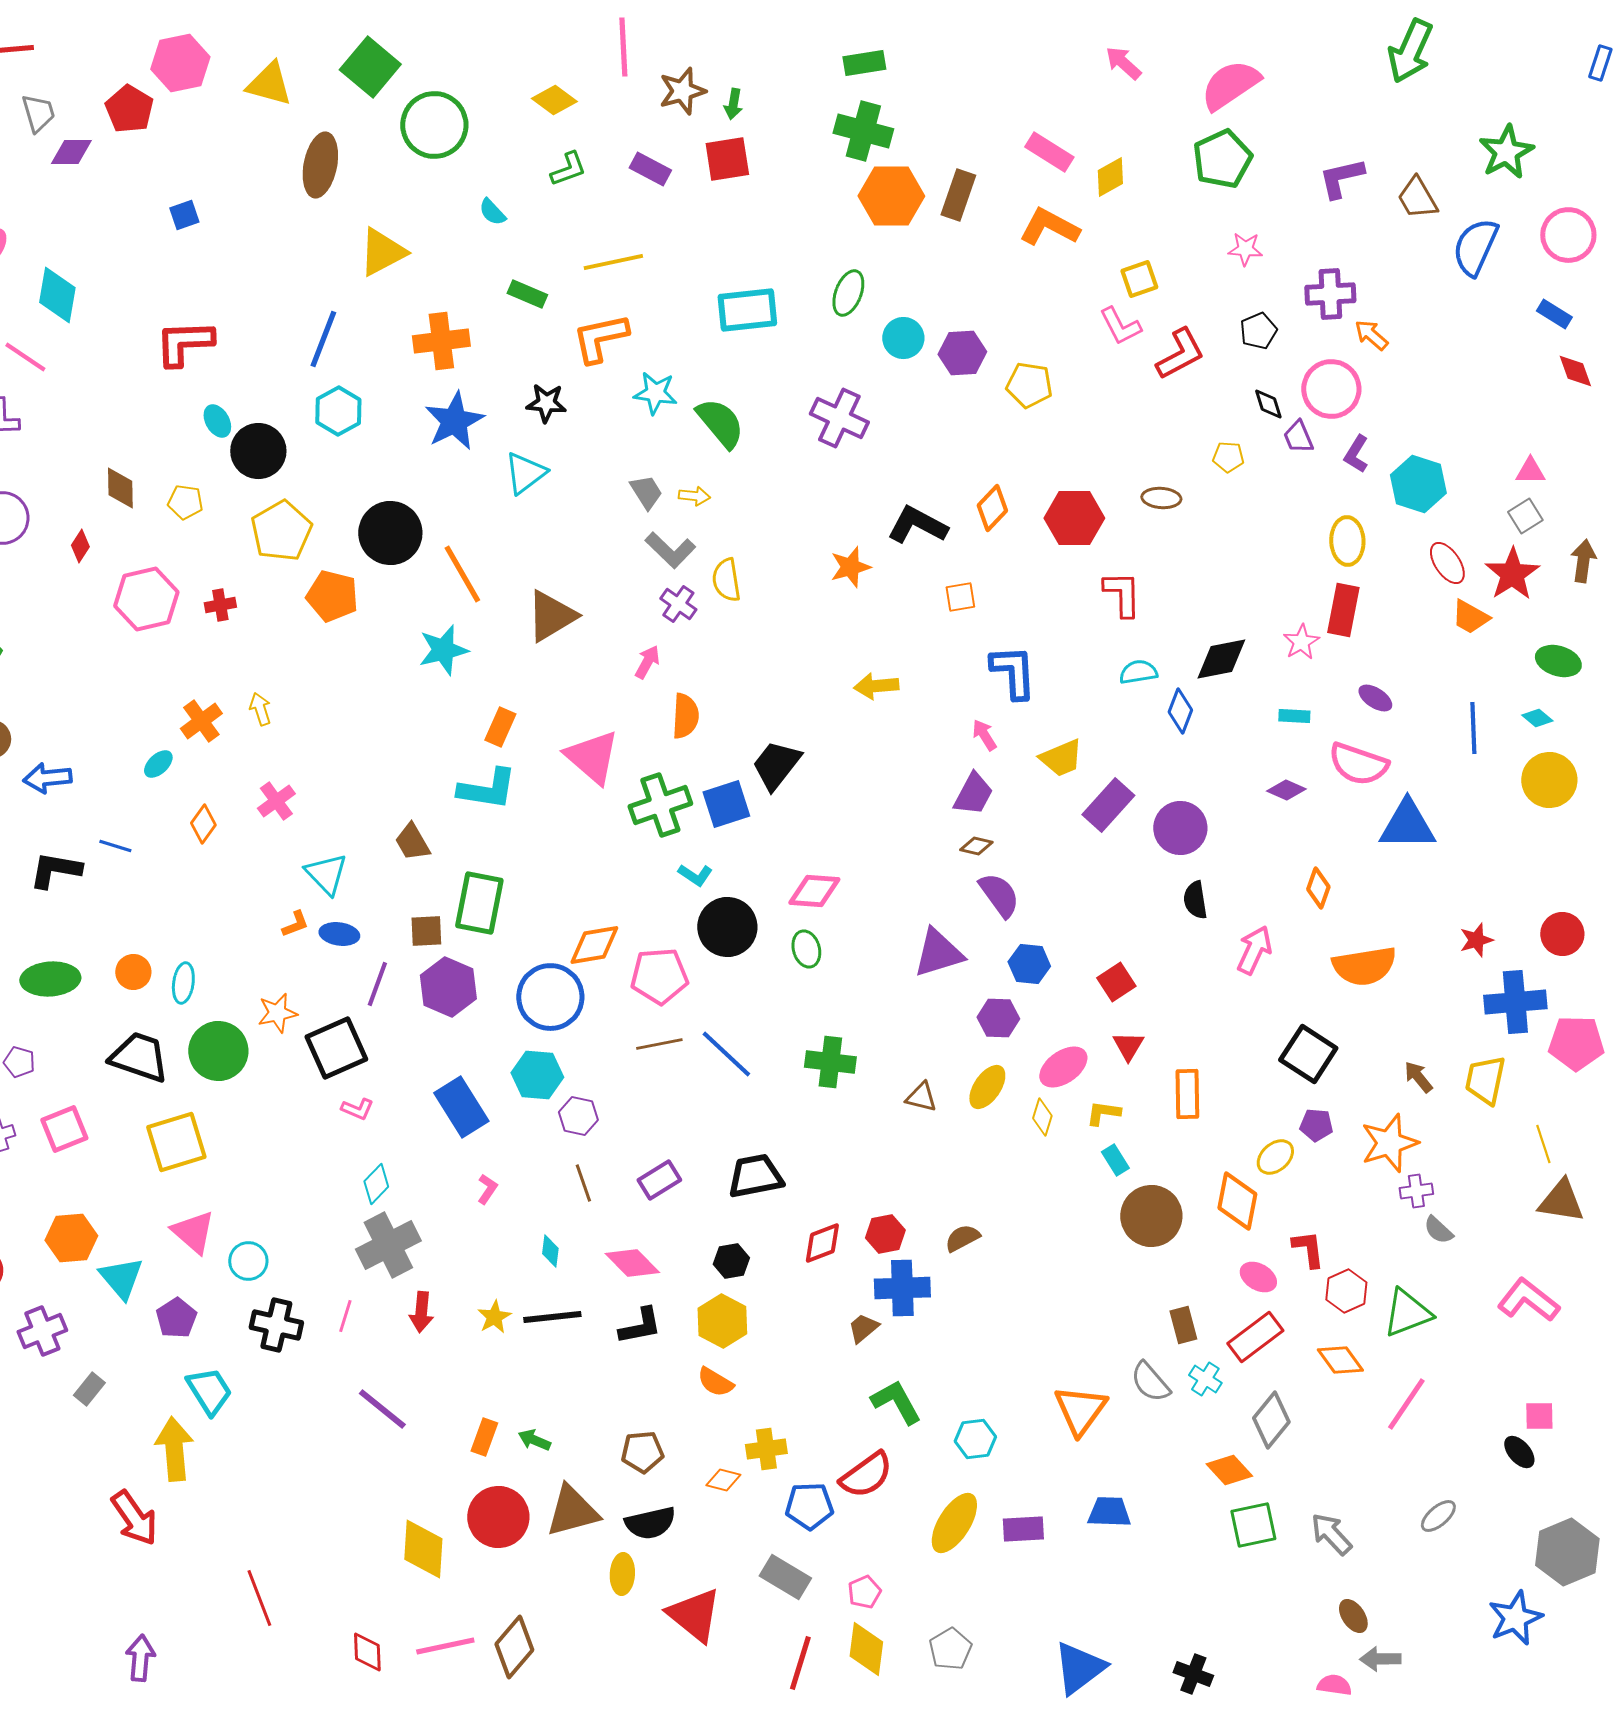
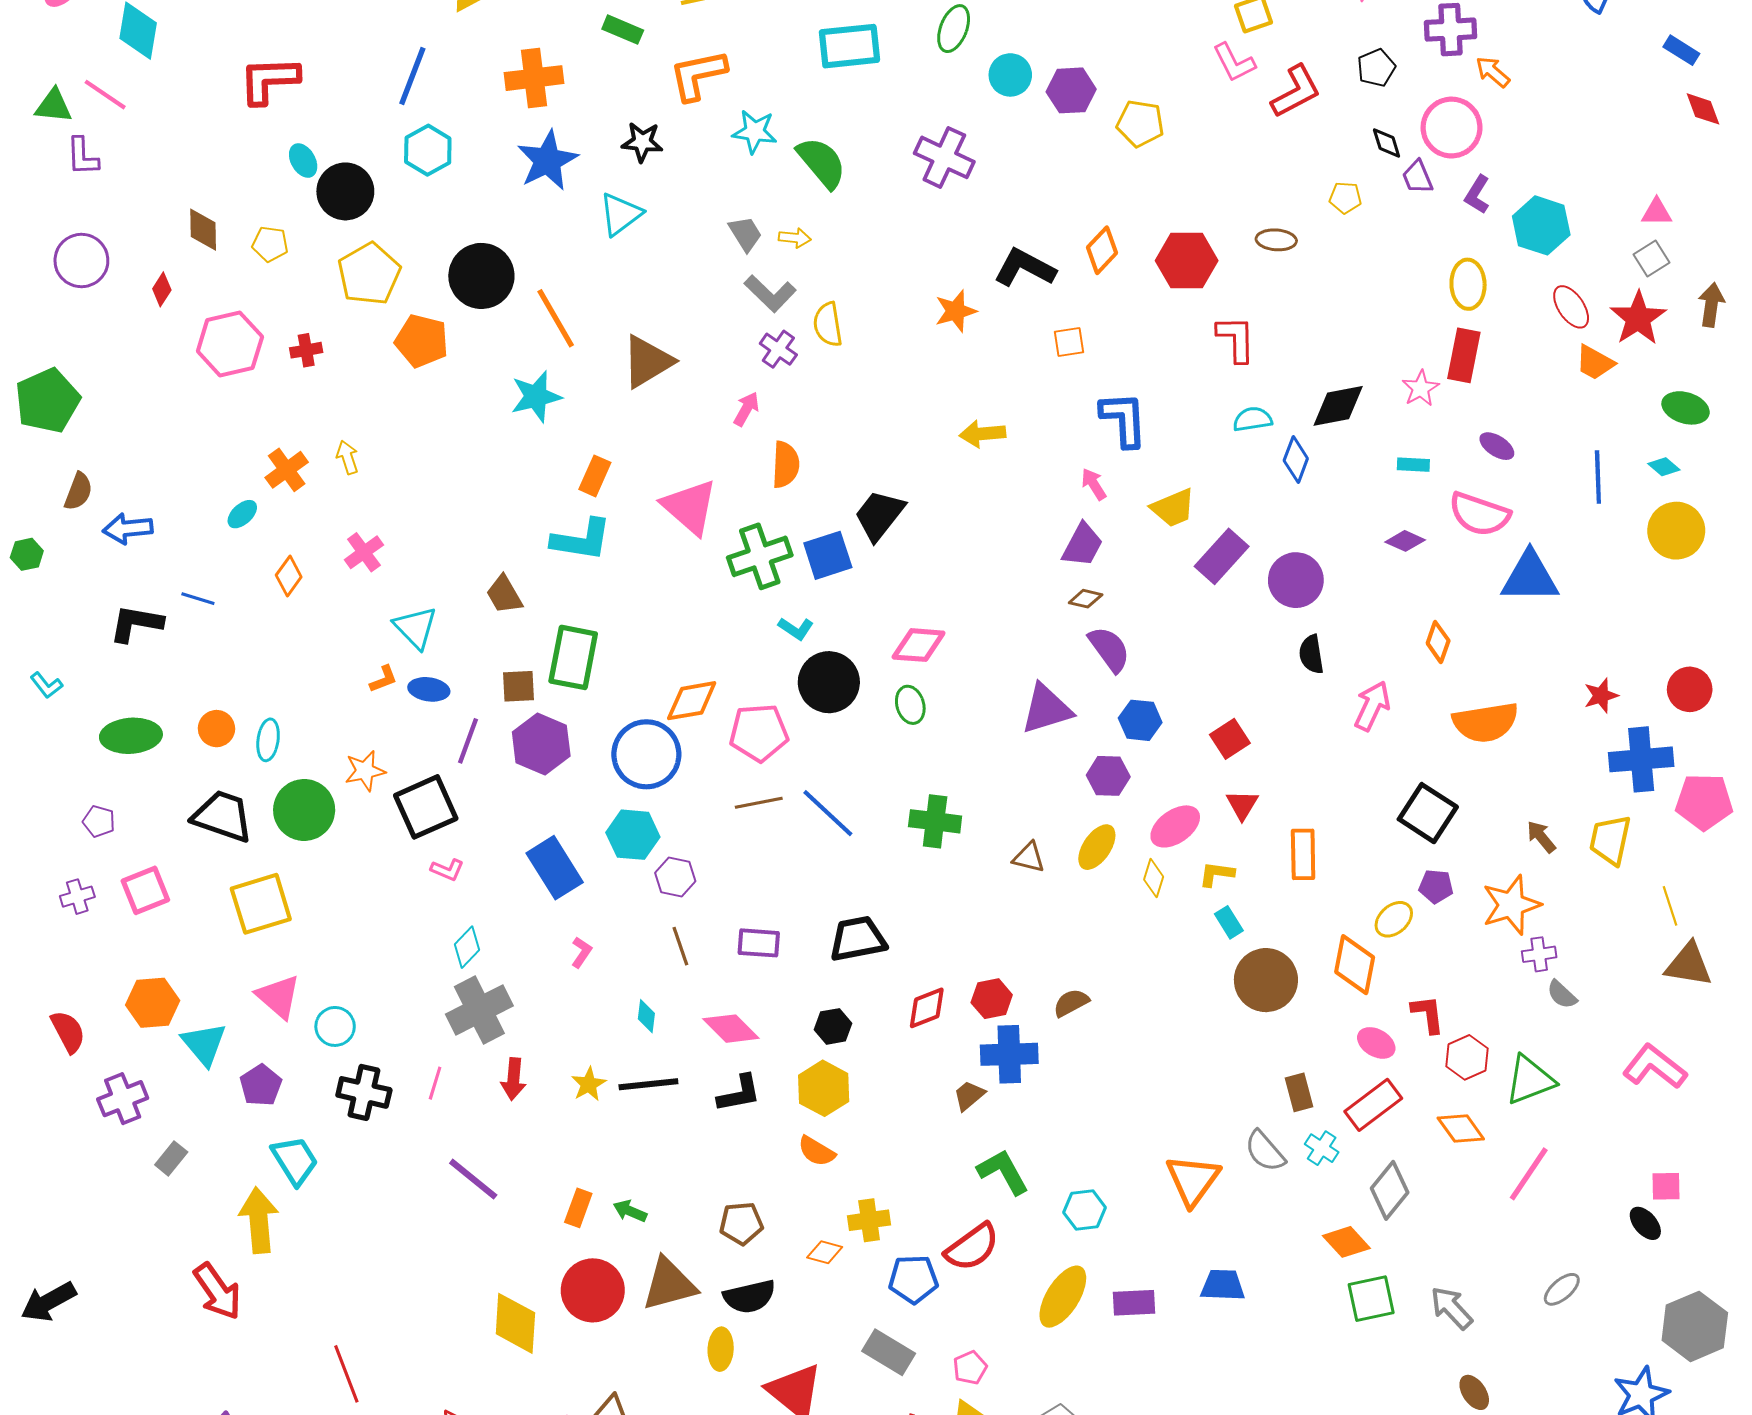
purple rectangle: (659, 1180) -> (759, 943), turned 36

